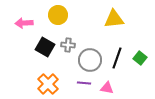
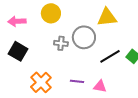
black square: (45, 47) -> (18, 51), moved
black line: (117, 58) -> (110, 56), turned 40
gray circle: (90, 60) -> (84, 37), moved

